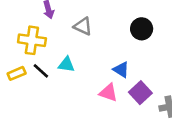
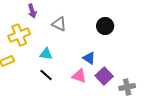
yellow cross: (32, 40) -> (19, 35), turned -30
black line: (41, 71) -> (46, 75), moved

